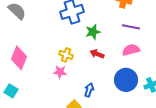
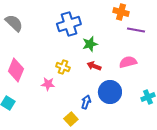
purple line: (131, 27) -> (136, 30), moved
pink star: (60, 72) -> (48, 84), moved
blue circle: (126, 80) -> (110, 92), moved

